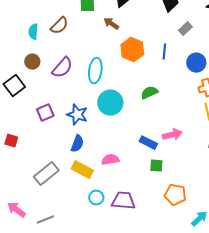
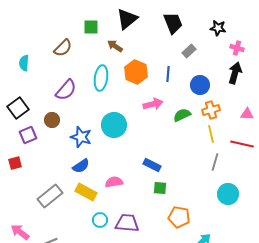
cyan semicircle: (33, 32) -> (24, 63), moved
brown circle: (32, 62) -> (52, 120), moved
cyan ellipse: (95, 71) -> (101, 78), moved
green semicircle: (149, 93) -> (182, 115), moved
purple square: (45, 113) -> (28, 135), moved
pink arrow: (172, 135) -> (153, 104), moved
red square: (11, 141) -> (15, 163), turned -32
blue semicircle: (77, 144) -> (81, 166), turned 36

